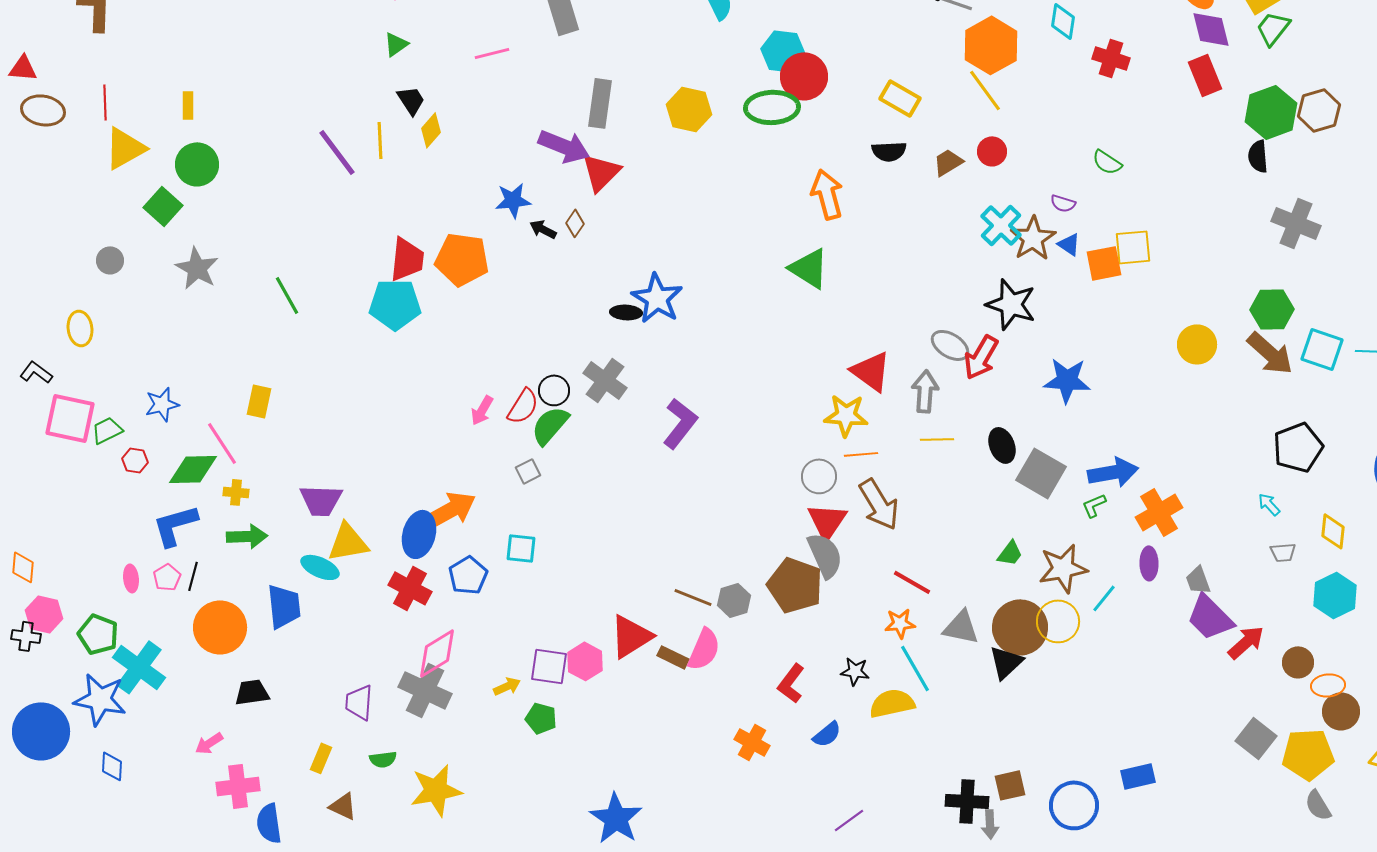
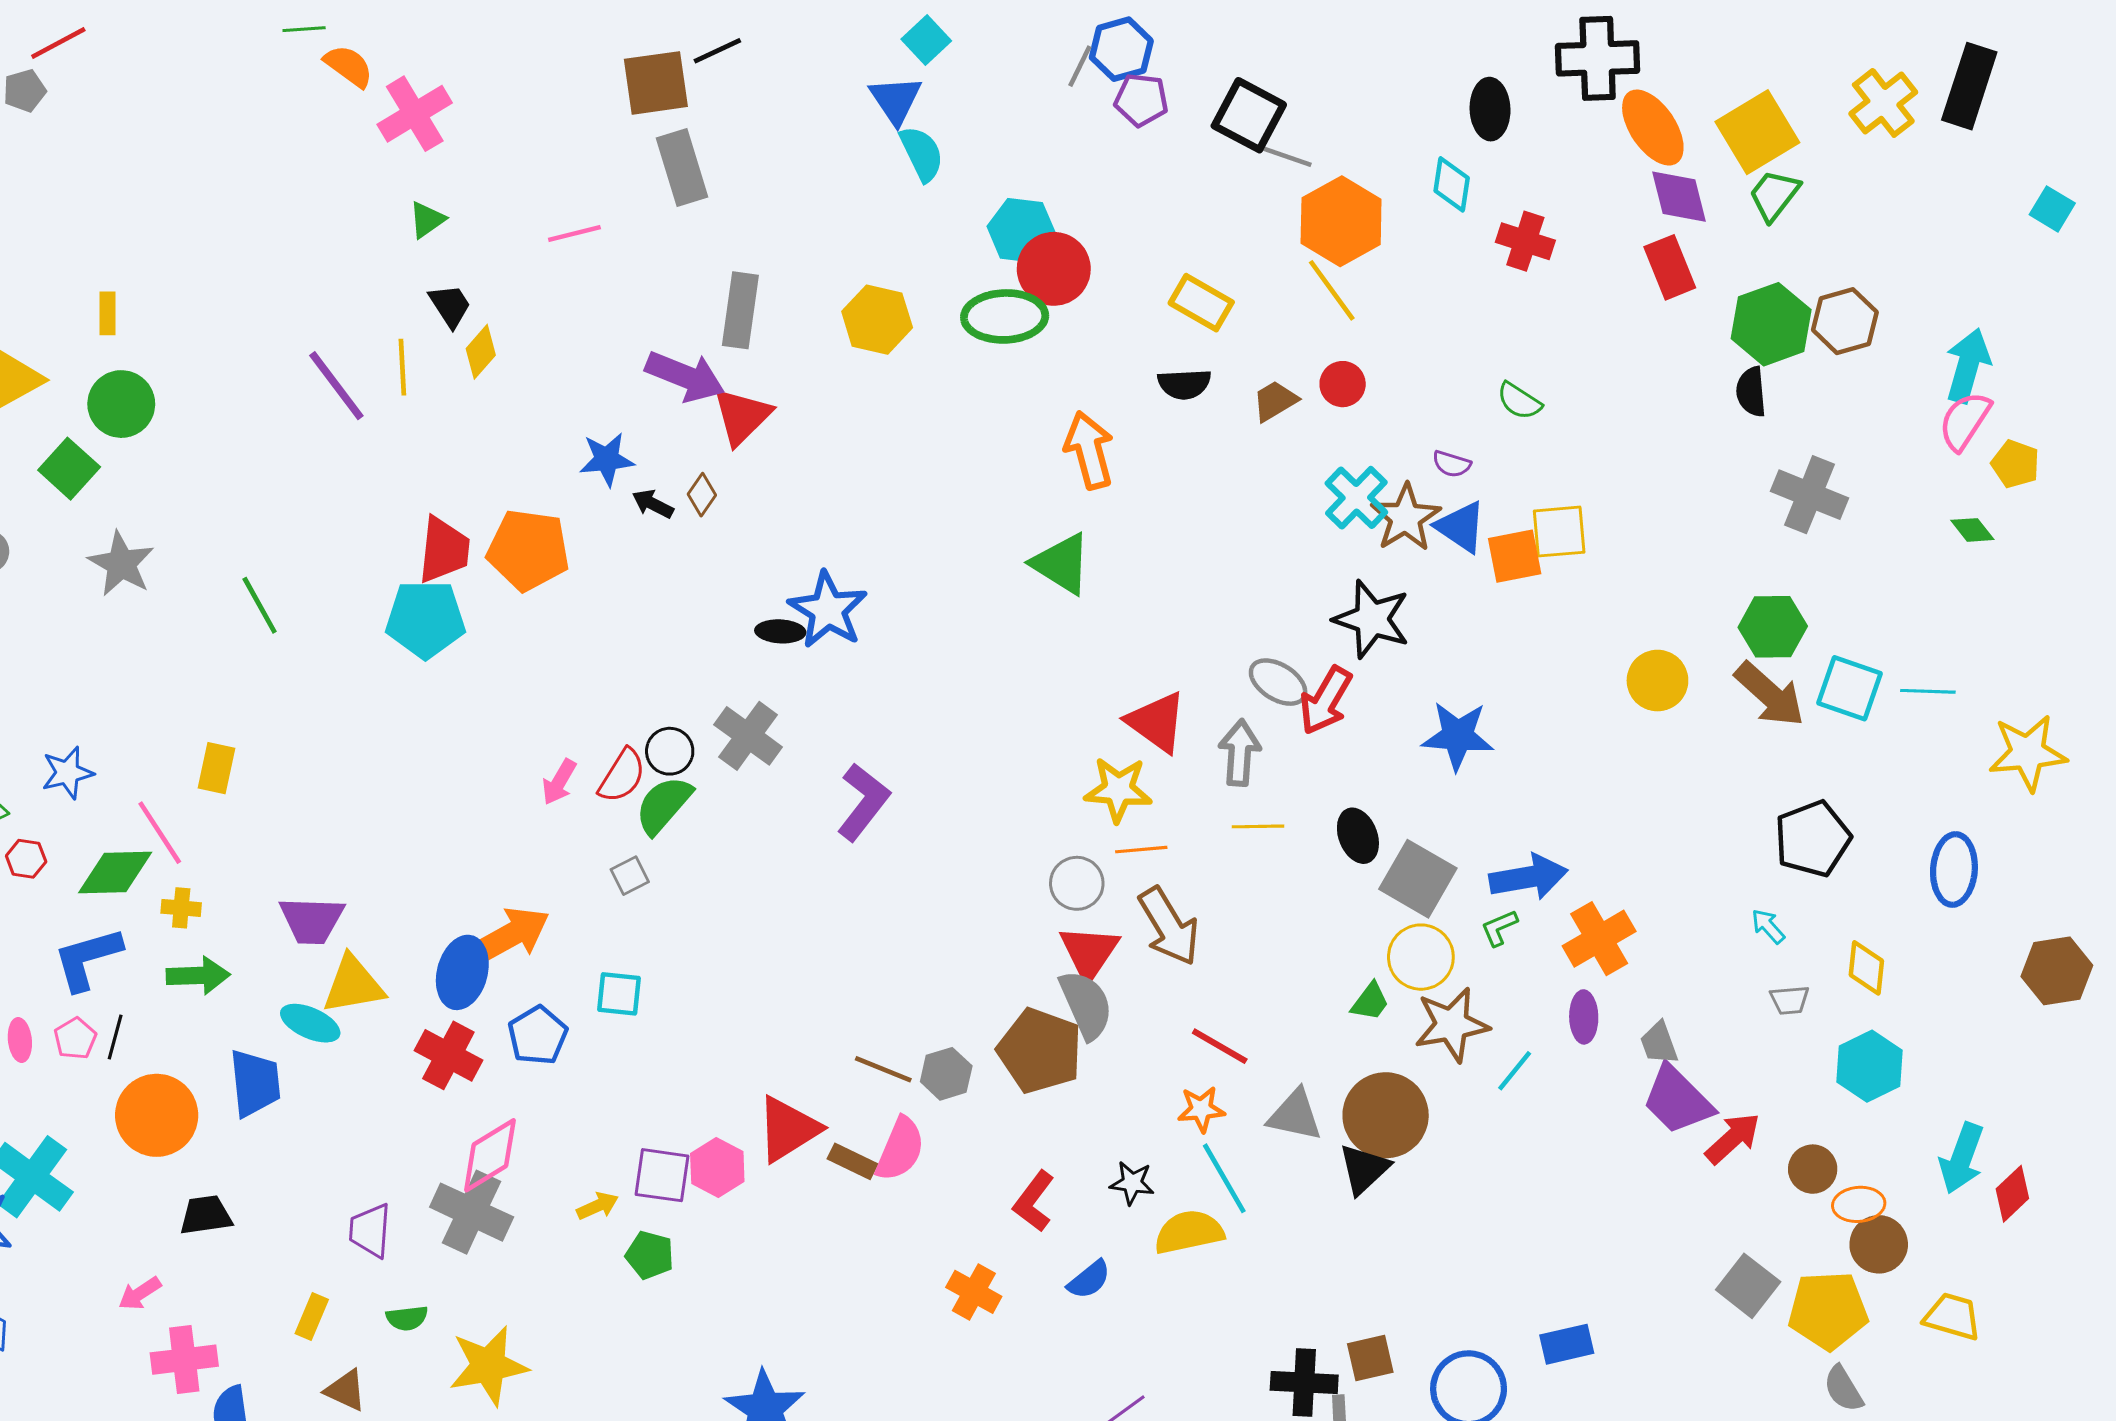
blue triangle: (1069, 244) -> (1461, 527), size x1.5
yellow circle: (1058, 621) -> (1421, 957), moved

